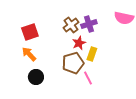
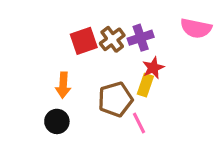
red square: (30, 32) -> (84, 41), moved
red star: (79, 43) -> (153, 68), moved
orange arrow: (29, 54) -> (63, 85), moved, turned -133

